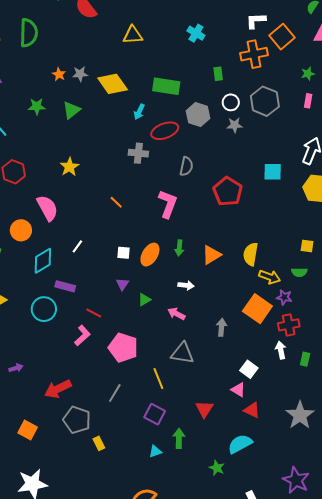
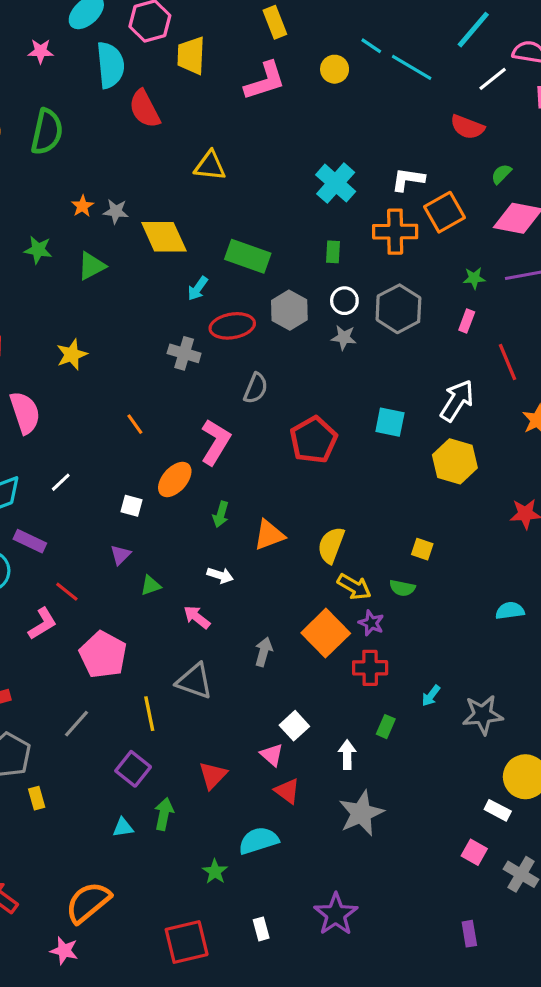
cyan cross: (196, 33) -> (336, 183), moved, size x1.4
orange ellipse: (150, 255) -> (175, 479), moved
white arrow: (281, 350) -> (347, 755), moved

